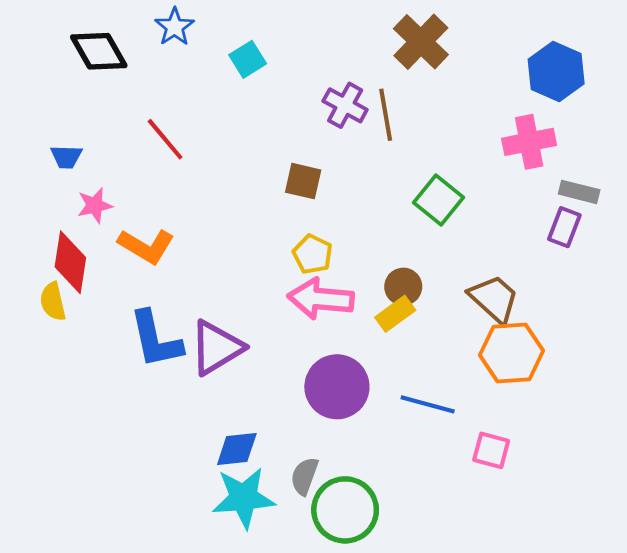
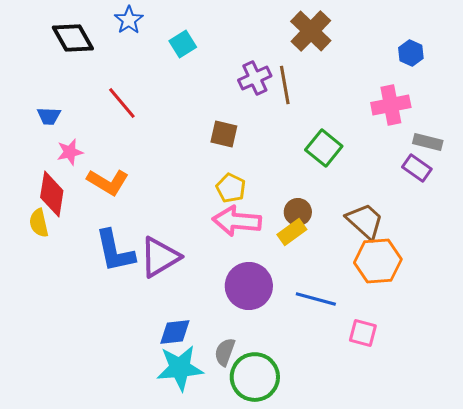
blue hexagon: (556, 71) -> (411, 53), size x0.6
purple cross: (345, 105) -> (255, 78), turned 36
purple rectangle: (564, 227) -> (417, 168), turned -76

